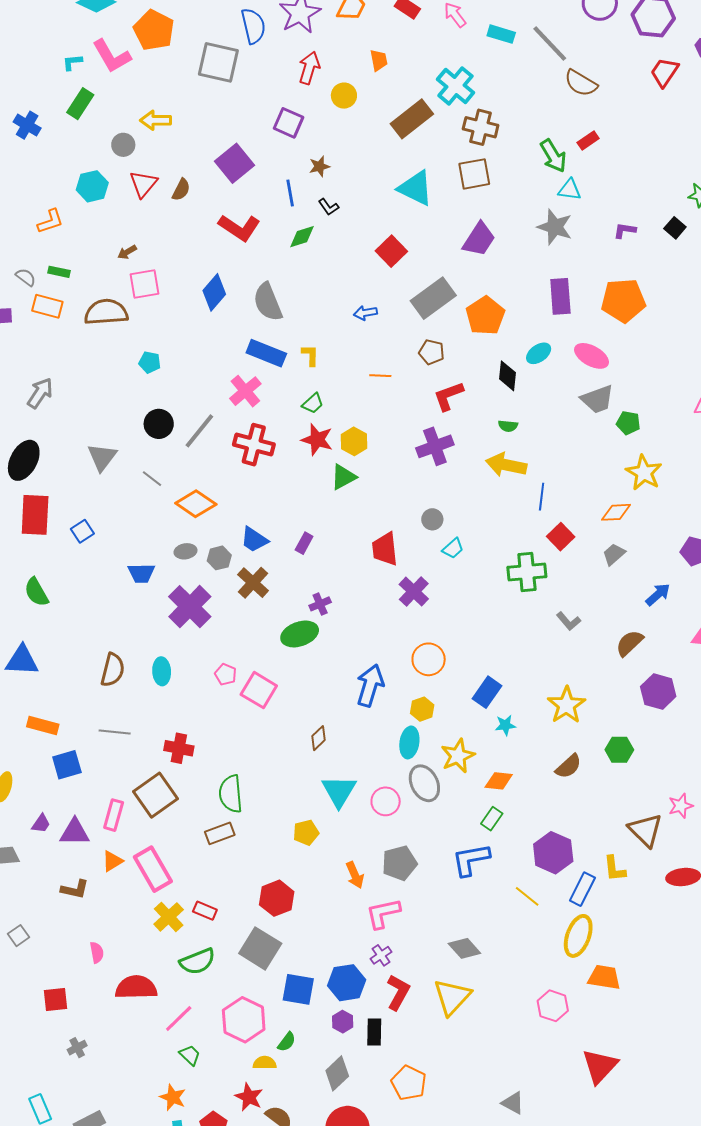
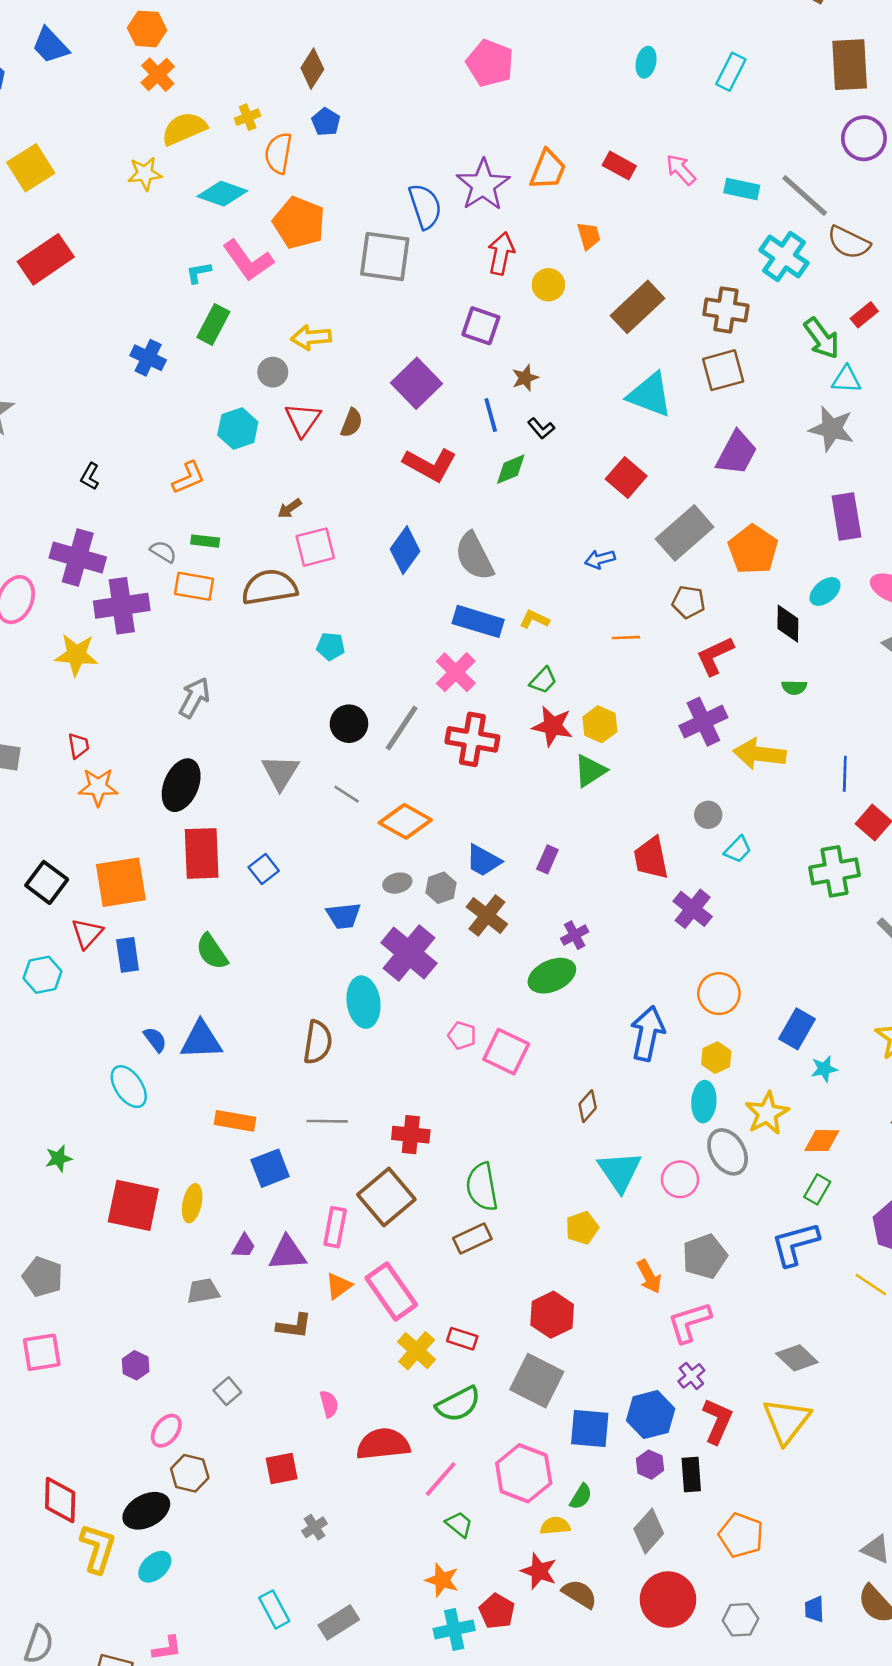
cyan cross: (456, 86) -> (784, 257), moved
yellow L-shape: (310, 355) -> (534, 619), turned -60
yellow arrow: (506, 465) -> (760, 754), moved
cyan ellipse: (162, 671) -> (364, 1002), moved, size x1.4

